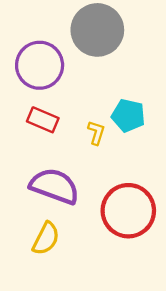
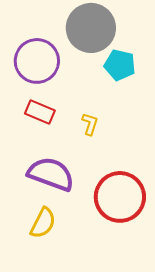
cyan pentagon: (128, 116) -> (120, 65), moved

